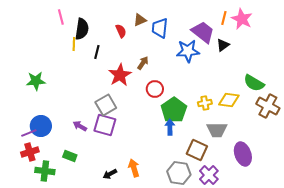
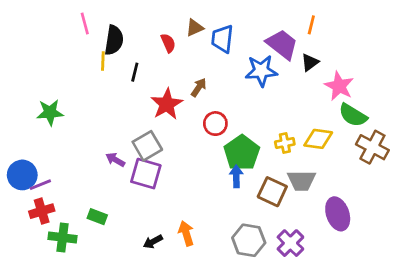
pink star: (242, 19) -> (339, 86), moved
blue circle: (41, 126) -> (22, 175), moved
purple arrow: (80, 126) -> (115, 160), moved
brown square: (197, 150) -> (272, 192), moved

